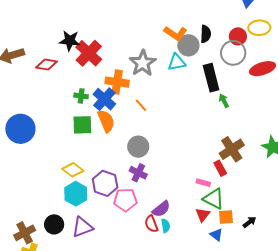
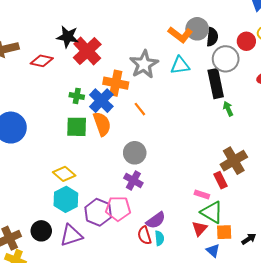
gray circle: (188, 45) -> (197, 29), moved
gray circle: (233, 53) -> (226, 59), moved
purple hexagon: (105, 183) -> (98, 212), moved

